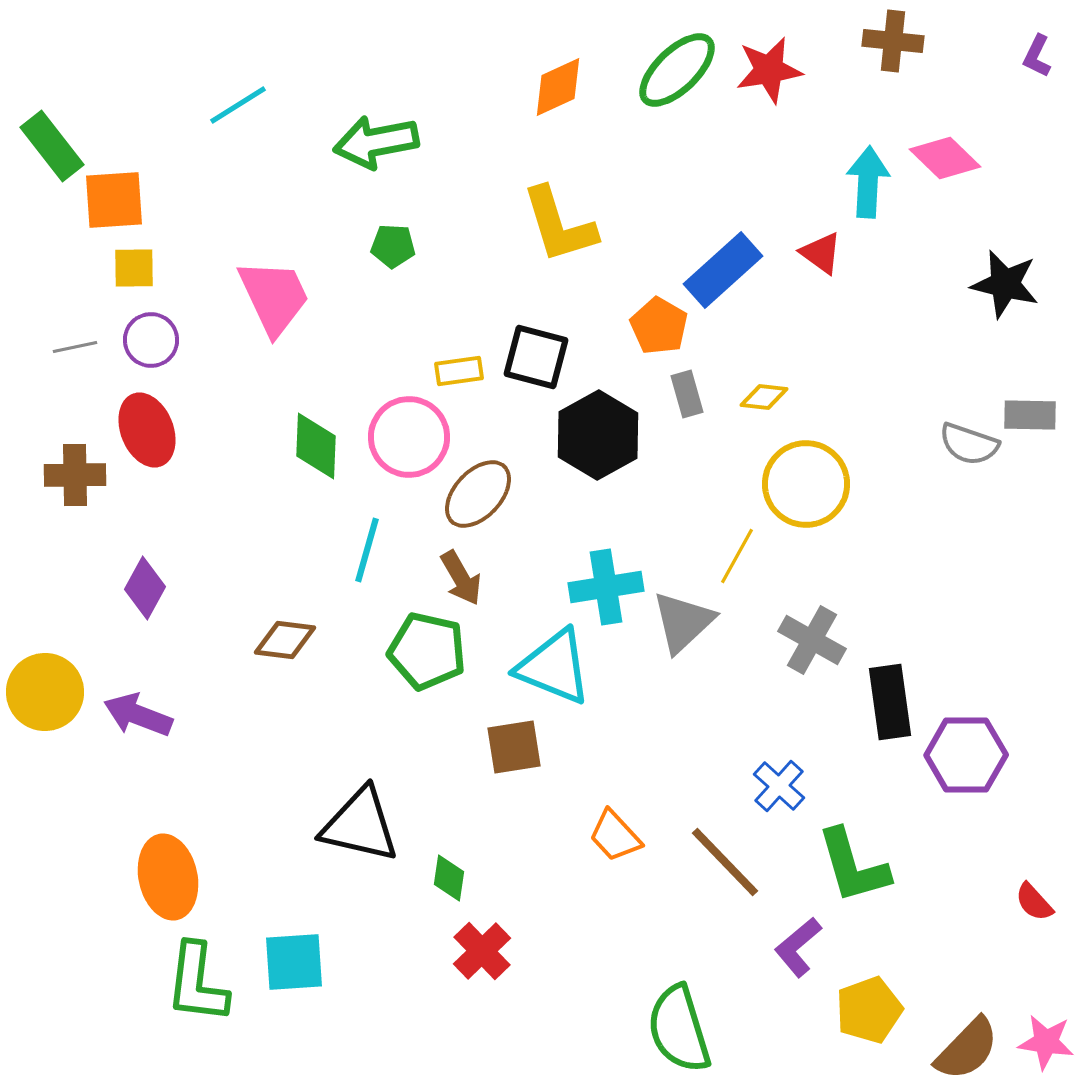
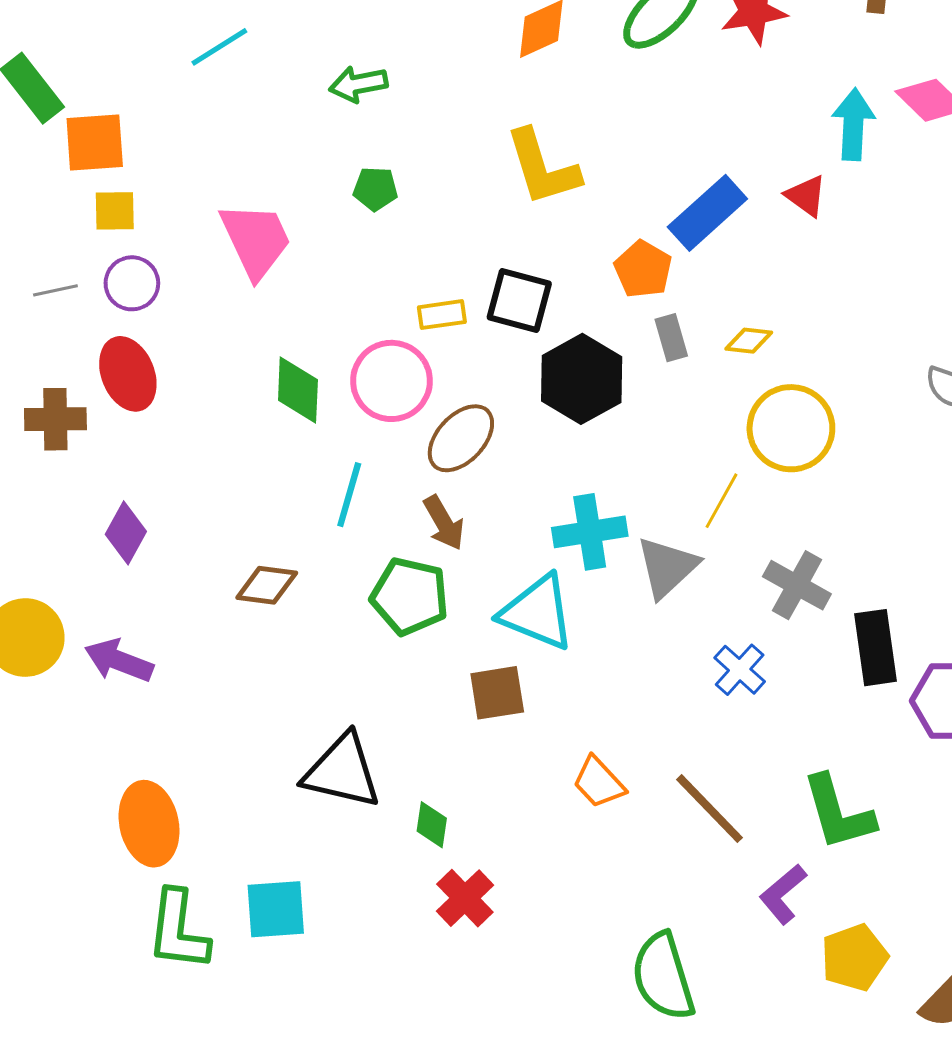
green arrow: (376, 142) -> (358, 84), size x0.7
blue cross: (779, 786) -> (740, 670), moved

